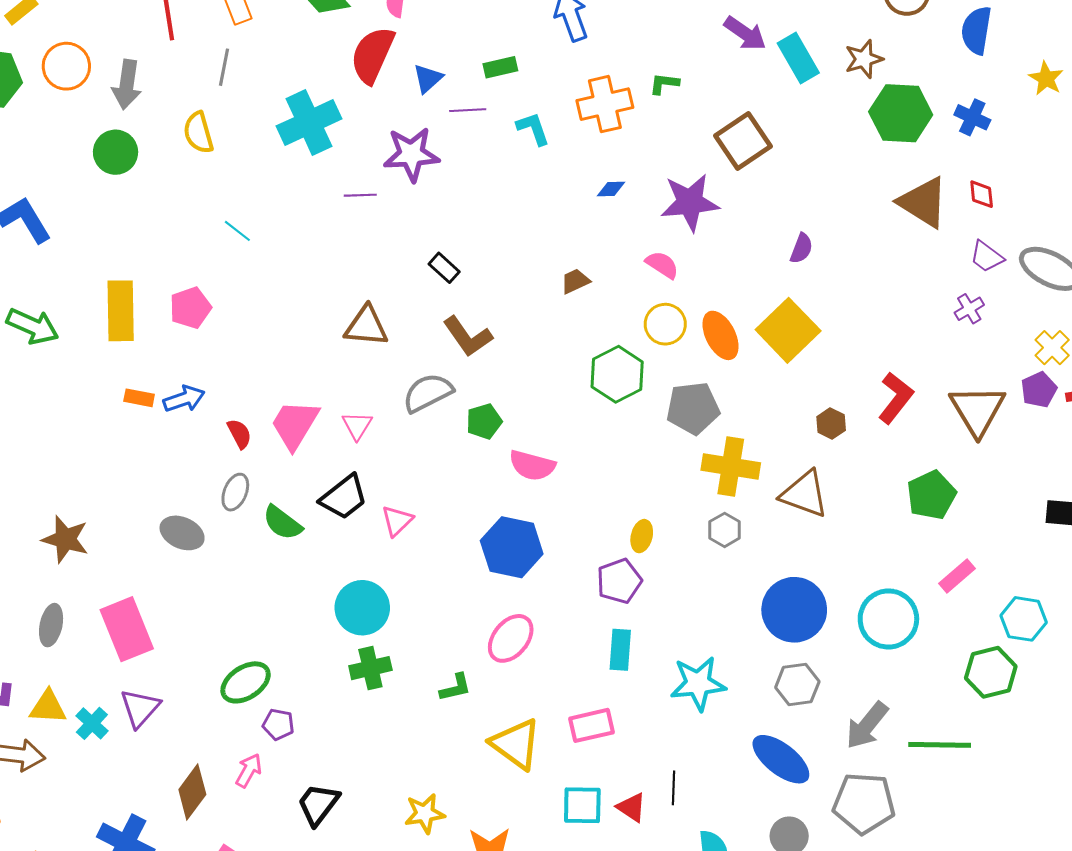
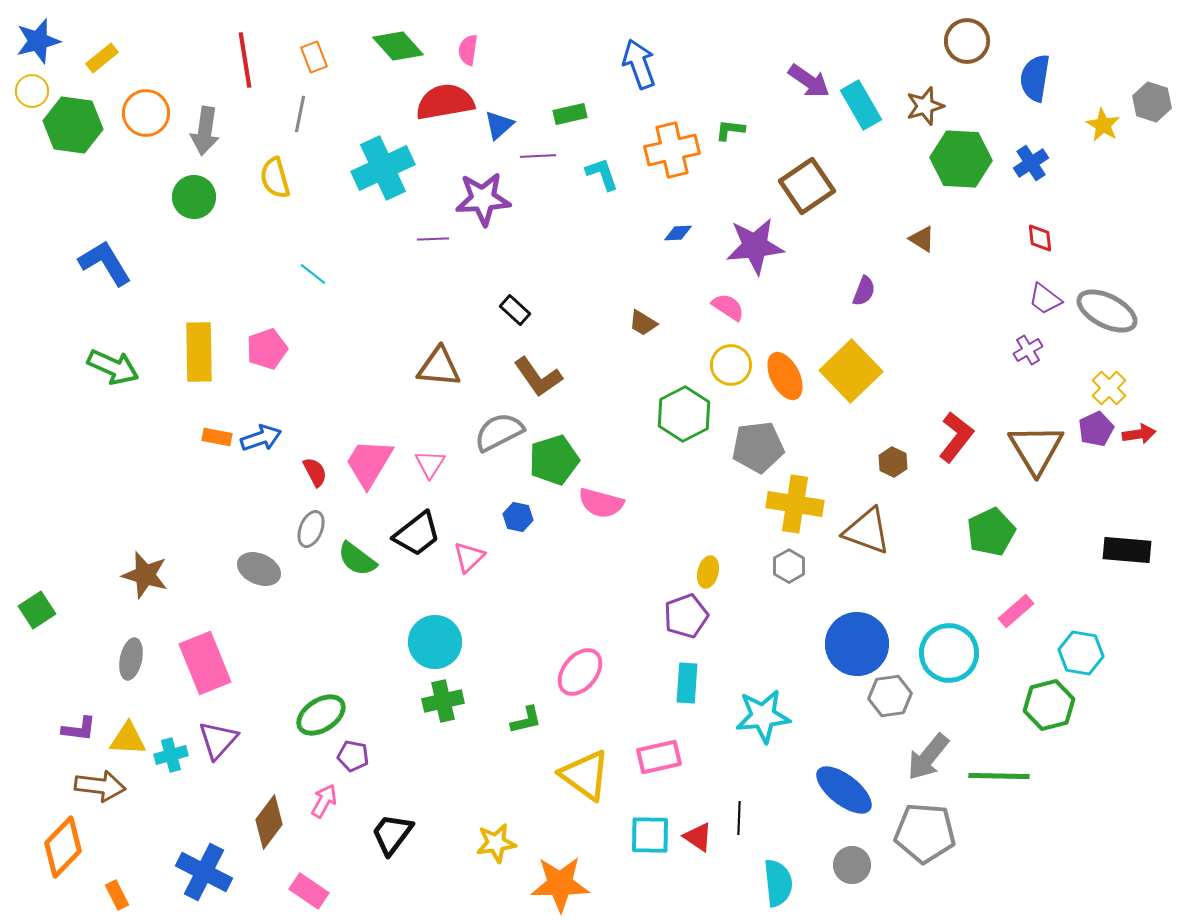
red semicircle: (372, 55) -> (445, 102), turned 56
blue cross: (972, 117) -> (1031, 163), turned 32
brown triangle: (923, 202) -> (922, 239), moved, size x0.5
brown trapezoid: (575, 281) -> (643, 323), turned -124
green pentagon: (484, 421) -> (554, 460), size x1.4
blue hexagon: (512, 547) -> (518, 517), moved, size x0.5
gray hexagon: (797, 684) -> (890, 696), moved
cyan cross: (92, 723) -> (171, 755), turned 32

